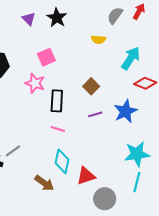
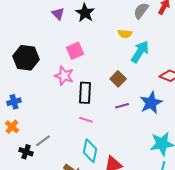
cyan arrow: (131, 58) -> (140, 52), moved

